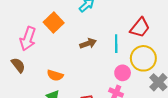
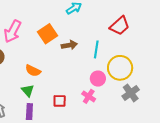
orange square: (54, 22) -> (48, 34), moved
red trapezoid: (140, 28) -> (120, 26), moved

